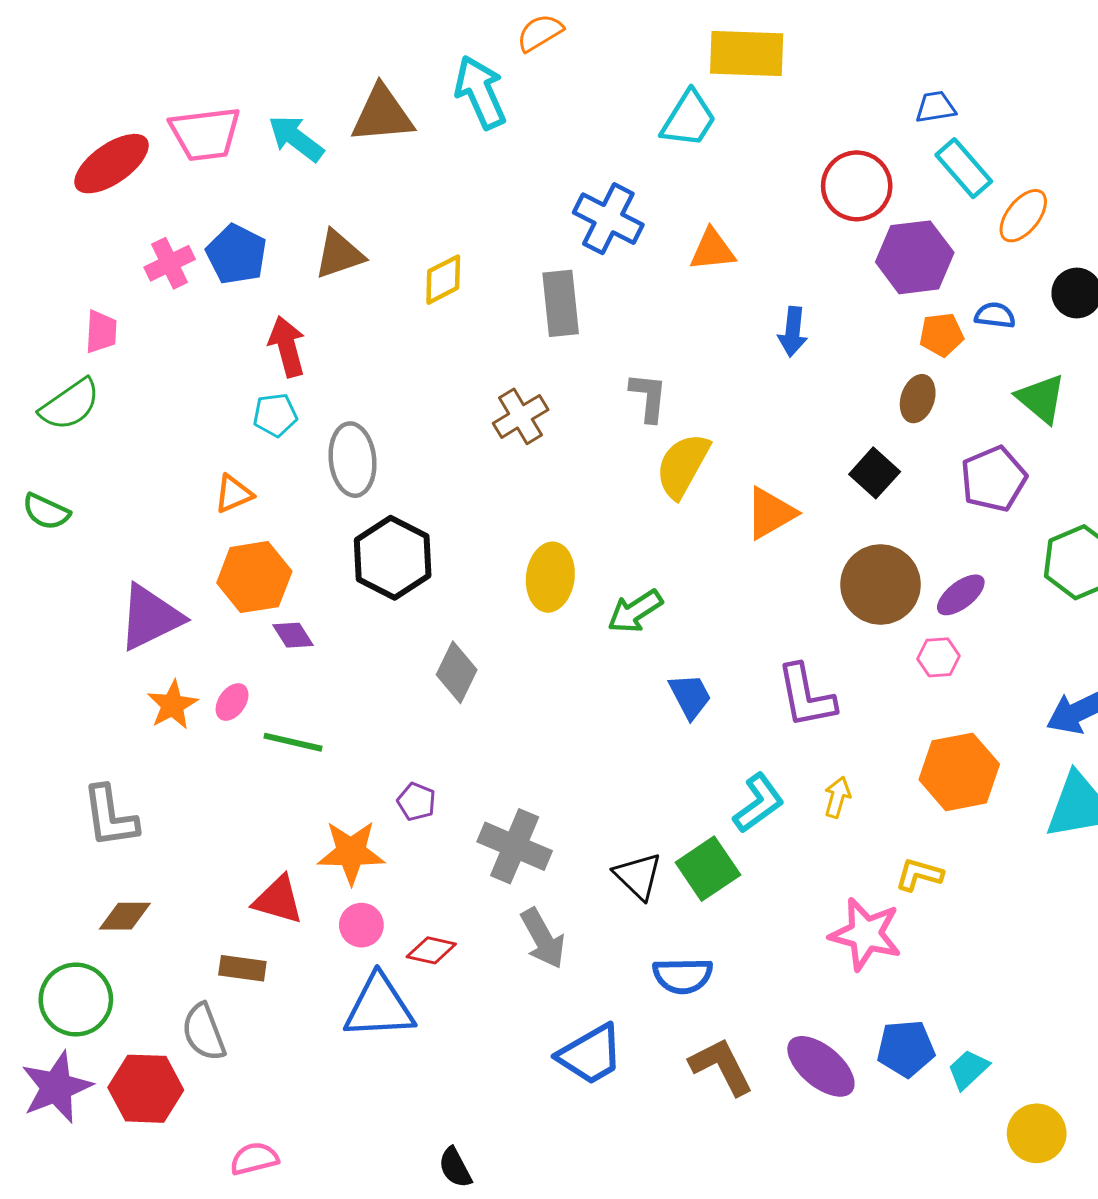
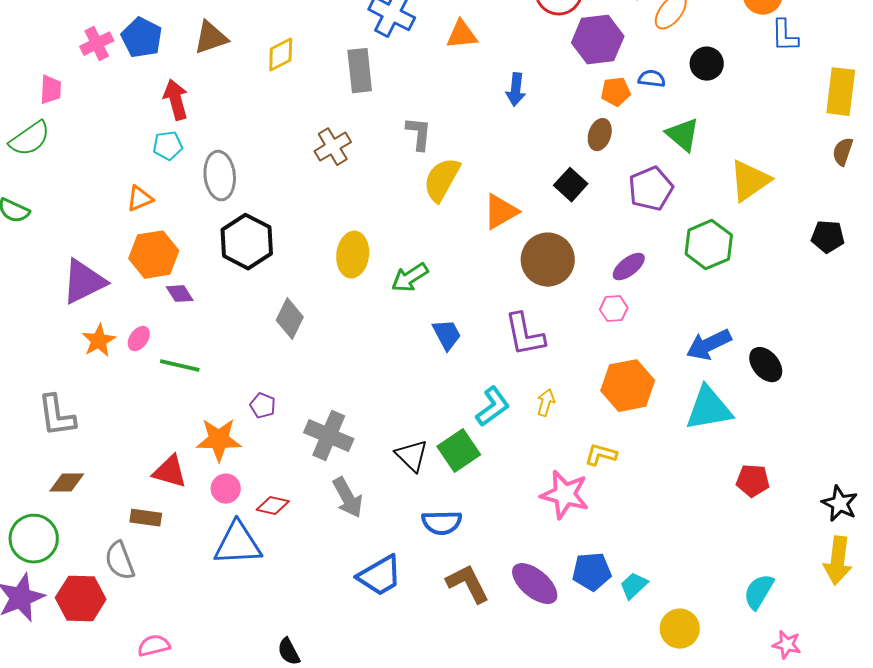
brown circle: (880, 585) -> (548, 260), moved

